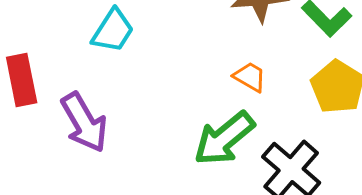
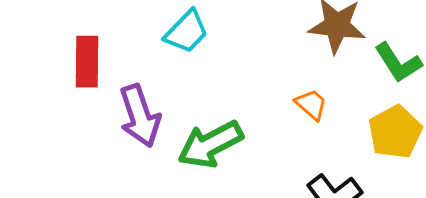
green arrow: (224, 138) -> (210, 144), moved

